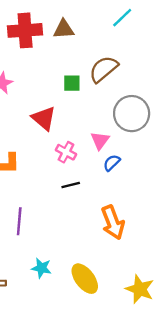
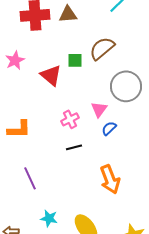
red triangle: (44, 118) -> (51, 75), moved
pink cross: (66, 152) -> (70, 119), turned 36
purple line: (19, 221) -> (30, 178), turned -30

